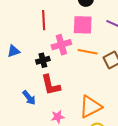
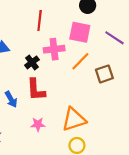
orange line: (88, 52) -> (80, 61), turned -66
black cross: (43, 60) -> (32, 62), turned -32

